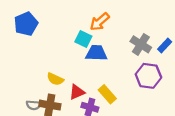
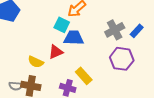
gray cross: (141, 44) -> (115, 30), turned 30
red triangle: (77, 92) -> (56, 52), moved

